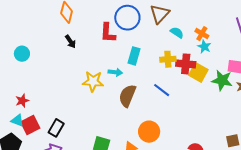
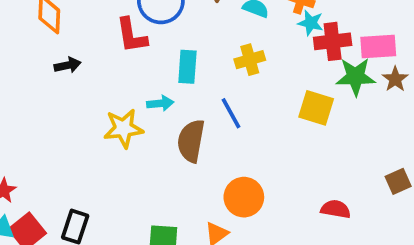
black arrow: (70, 41) -> (68, 65), turned -56
red cross: (186, 64) -> (333, 41), moved
yellow square: (198, 72) -> (316, 108), moved
blue line: (162, 90) -> (231, 113), moved, turned 36

